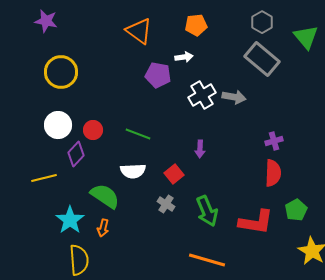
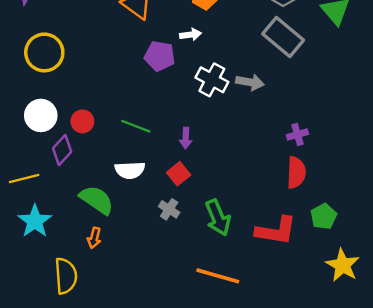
white cross: (202, 95) -> (212, 80), turned -32
purple arrow: (200, 149) -> (186, 138), moved
cyan star: (70, 220) -> (35, 221), moved

